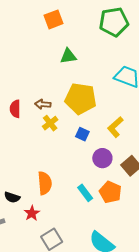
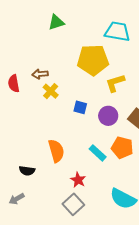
yellow pentagon: (81, 99) -> (93, 60), moved
yellow L-shape: (115, 127) -> (115, 83), turned 35
blue square: (82, 134) -> (80, 107), moved
red star: (32, 213) -> (78, 180), moved

